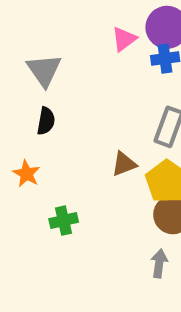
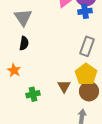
brown triangle: (124, 164) -> (64, 86), moved, turned -40

